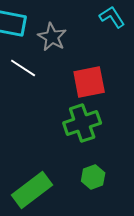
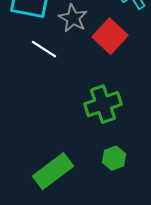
red square: (89, 82) -> (110, 36), moved, turned -36

